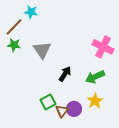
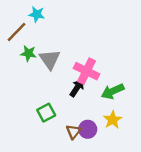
green star: (14, 45) -> (28, 53), moved
pink cross: (103, 47) -> (87, 71), moved
green square: (48, 102) -> (46, 113), moved

